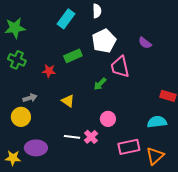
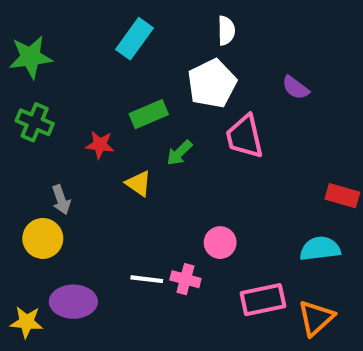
white semicircle: (97, 11) -> (226, 31), moved
green arrow: (100, 84) -> (179, 153), moved
gray arrow: (30, 98) -> (61, 200), turned 88
yellow triangle: (68, 101) -> (139, 183), moved
pink cross: (91, 137) -> (185, 279), turned -32

